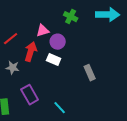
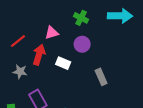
purple circle: (58, 42) -> (82, 44), moved

